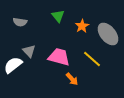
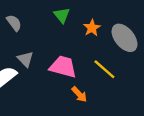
gray semicircle: (20, 22) -> (14, 23), turned -136

